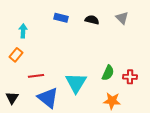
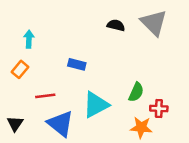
blue rectangle: (61, 18) -> (77, 64), moved
gray triangle: (122, 18) -> (154, 23), size x1.6
red cross: (130, 77) -> (159, 109), moved
cyan triangle: (76, 83) -> (96, 105), turned 30

